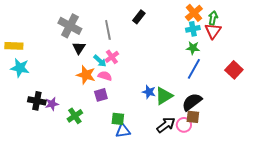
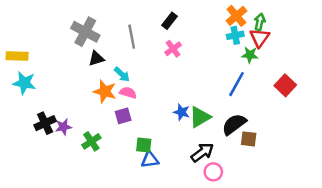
black triangle: (79, 48) -> (96, 59), turned 40
green star: (193, 48) -> (250, 55), moved
pink cross: (112, 57) -> (173, 49), moved
black cross: (37, 101) -> (45, 123), turned -36
brown square: (193, 117) -> (249, 139), moved
pink circle: (184, 125) -> (213, 172), moved

